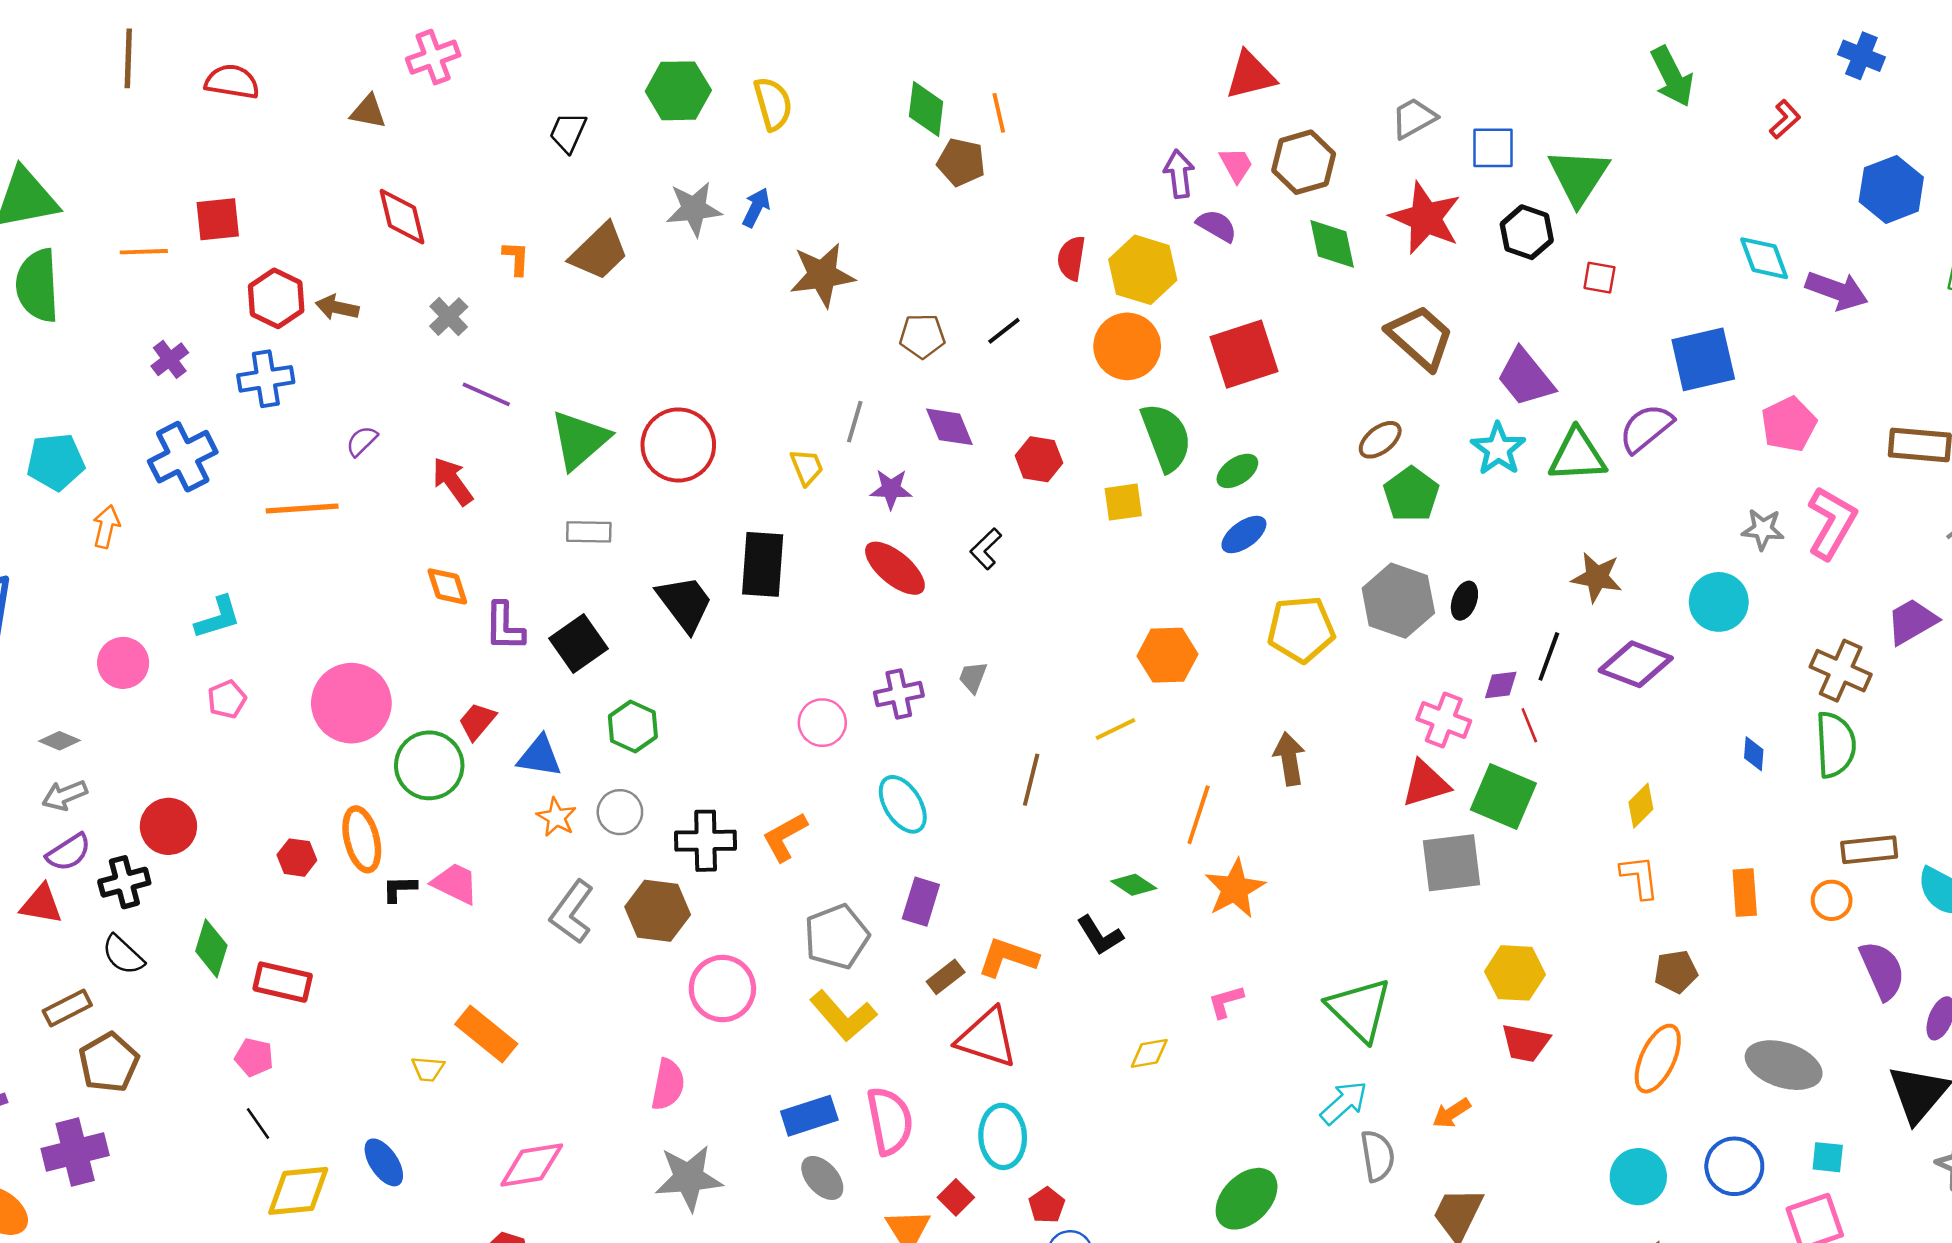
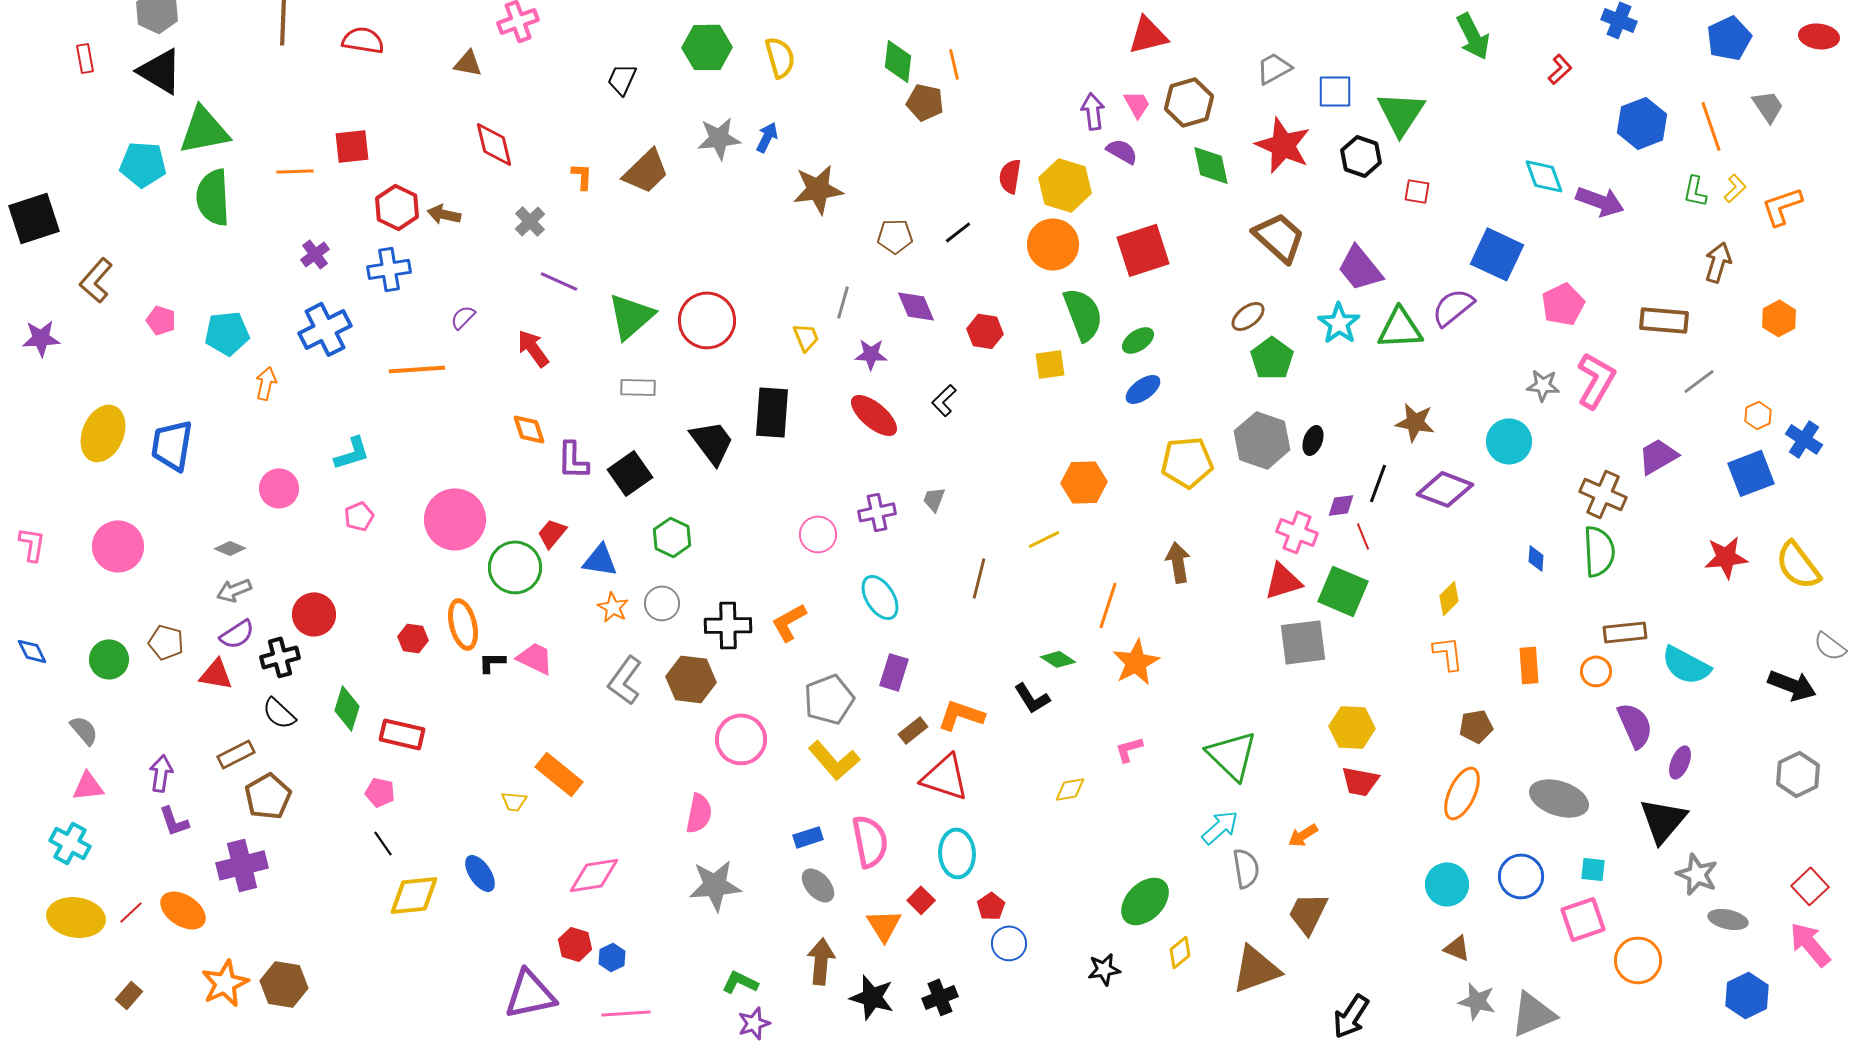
blue square: (1703, 359) -> (1497, 254), turned 38
blue rectangle: (809, 1116) -> (808, 837), size x0.7

